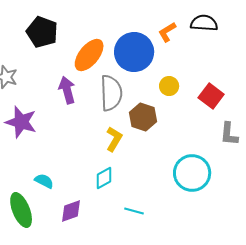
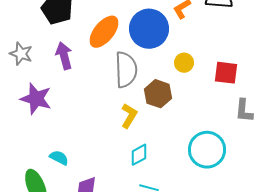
purple arrow: (67, 90) -> (64, 56), moved
red square: (211, 96) -> (226, 73), turned -30
cyan diamond: (104, 178) -> (139, 155), moved

